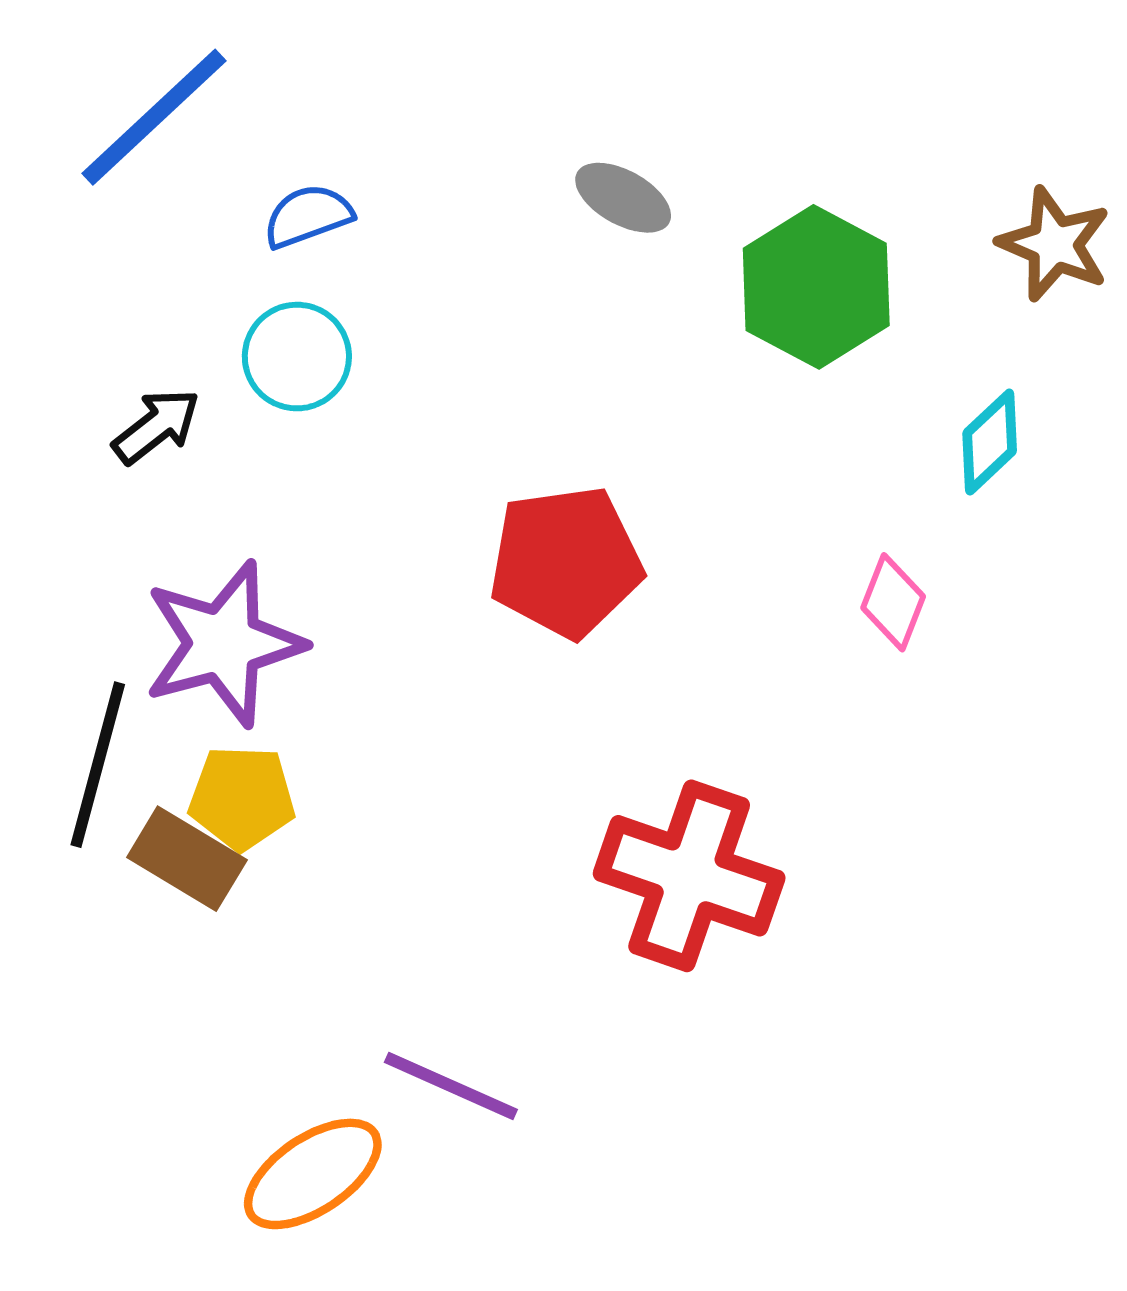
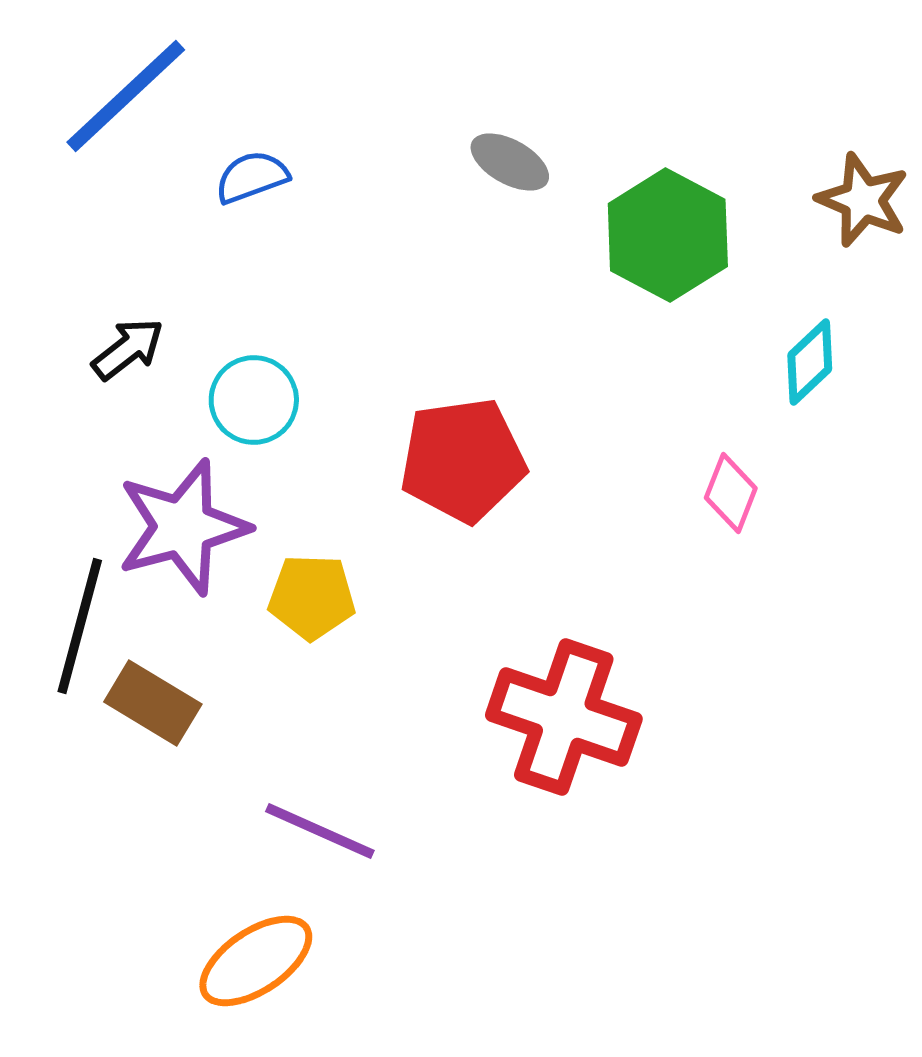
cyan circle: (297, 357) -> (254, 400), moved
yellow pentagon: (242, 798) -> (312, 597), moved
purple line: (451, 1086) -> (320, 831), moved

